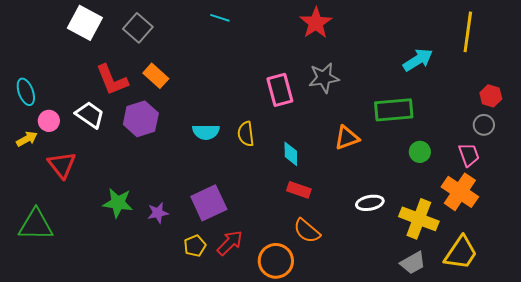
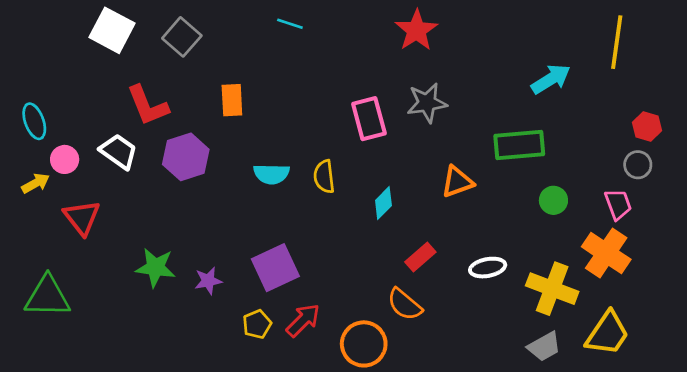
orange rectangle: (156, 76) -> (232, 100), moved, turned 45
cyan diamond: (291, 154) -> (383, 203), turned 45
red rectangle: (299, 190) -> (420, 257), moved, turned -60

